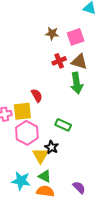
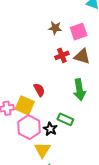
green arrow: (77, 83) -> (79, 90), moved
yellow square: (22, 111) -> (25, 105), turned 30
black star: (52, 147) -> (50, 129), moved

